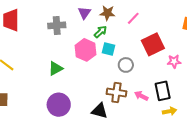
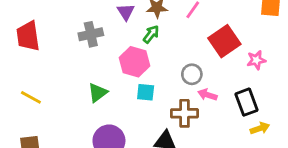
cyan square: (109, 49) -> (146, 92), moved
pink arrow: (141, 96) -> (207, 95), moved

